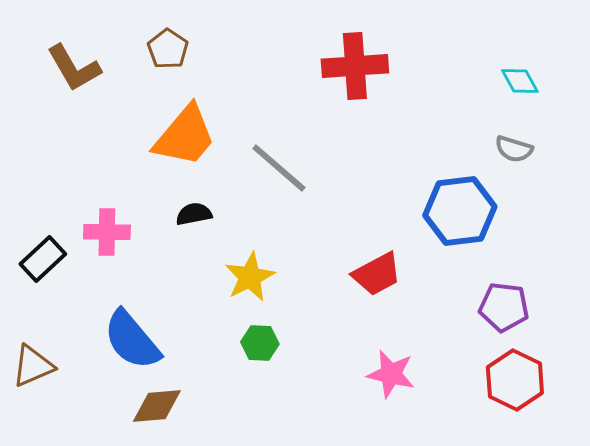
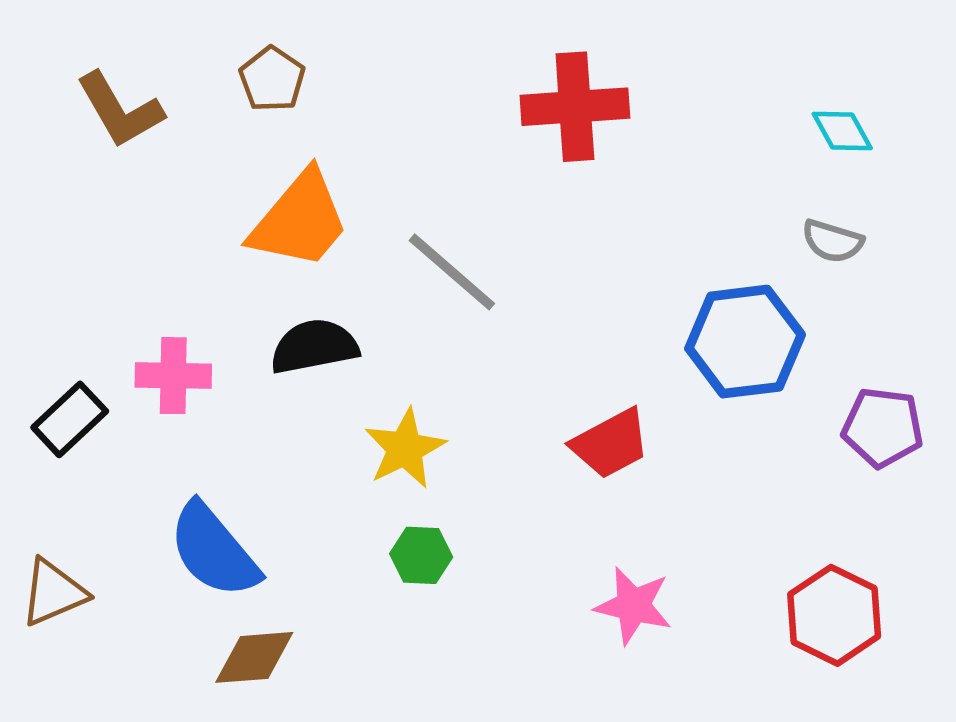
black semicircle: (194, 214) -> (314, 346), size x1.5
purple pentagon: (504, 307) -> (883, 427), moved

